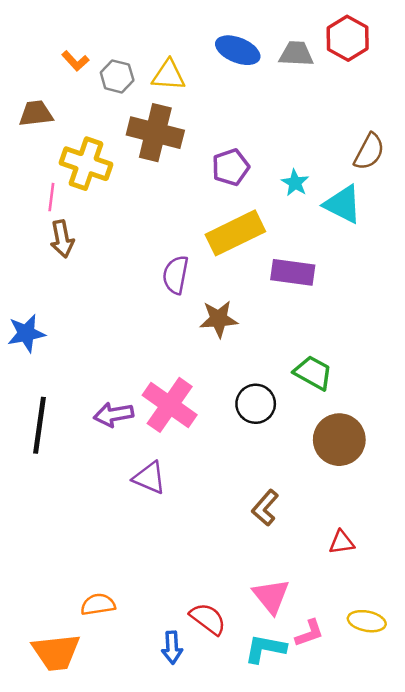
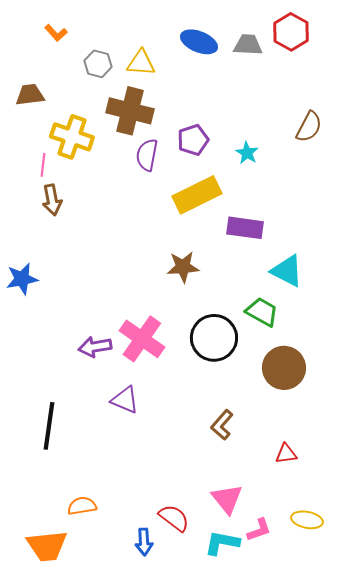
orange L-shape: (75, 61) -> (56, 33), moved
cyan triangle: (343, 204) -> (287, 271), moved
purple semicircle: (176, 275) -> (147, 155), moved
black circle: (256, 404) -> (214, 338), size x1.4
black line: (39, 425) -> (49, 426), moved

